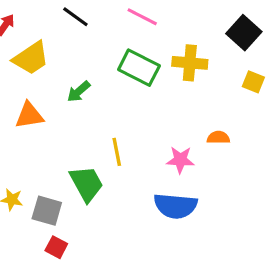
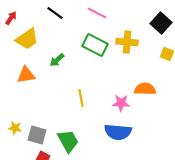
orange semicircle: (218, 138) -> (145, 89), size x1.5
green trapezoid: (87, 184) -> (68, 141), moved

